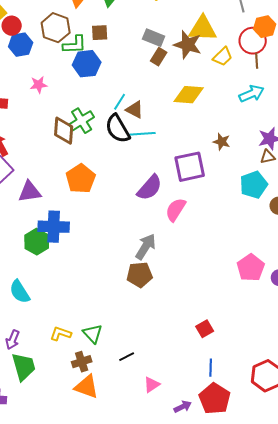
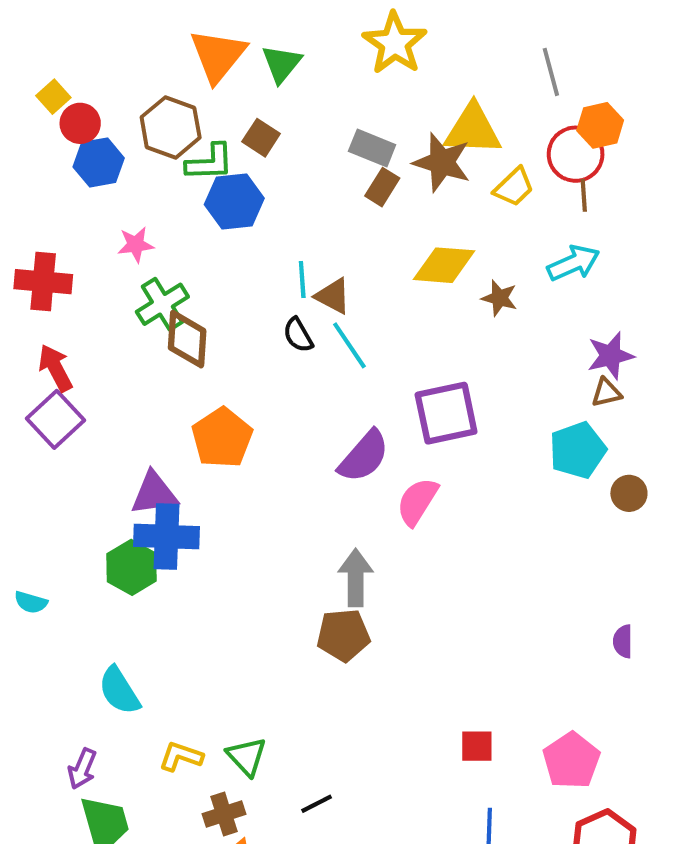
brown square: (100, 33) -> (261, 138), turned 36
cyan line: (120, 102) -> (302, 280), turned -36
green cross: (82, 121) -> (162, 304), moved
black semicircle: (118, 129) -> (298, 335), size x0.6
cyan line: (143, 134) -> (349, 345), turned 60
brown star: (222, 142) -> (499, 298), moved
purple triangle: (30, 192) -> (154, 493), moved
gray arrow: (146, 247) -> (356, 578), turned -32
pink pentagon: (251, 268) -> (571, 761), moved
cyan semicircle: (20, 292) -> (119, 691), moved
red square: (205, 329) -> (477, 746), turned 30

